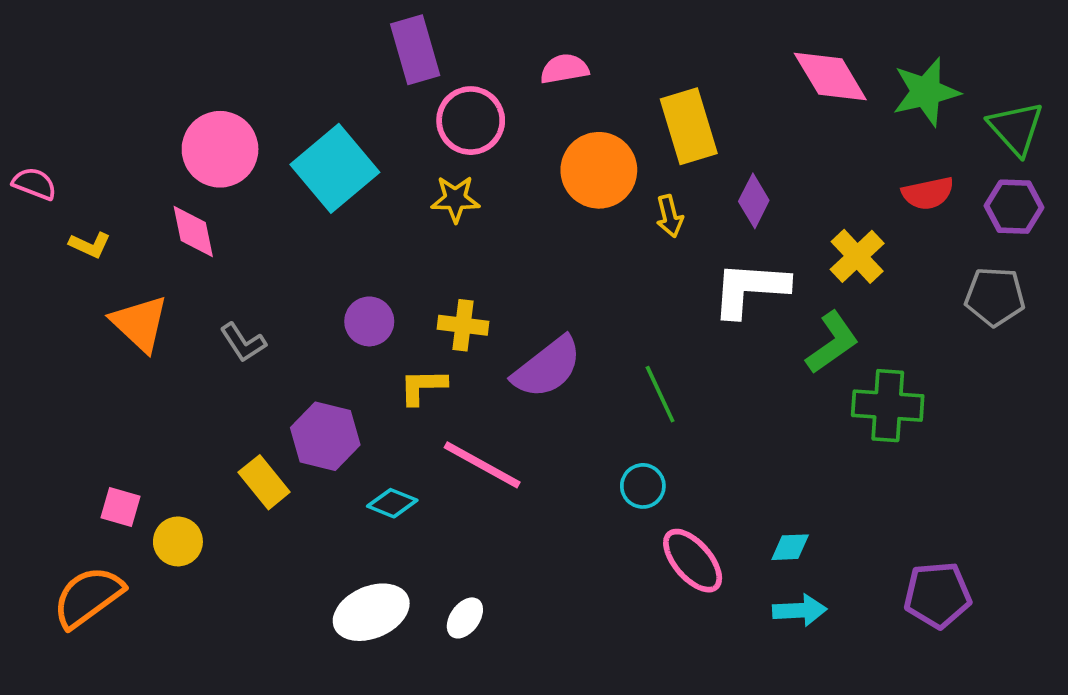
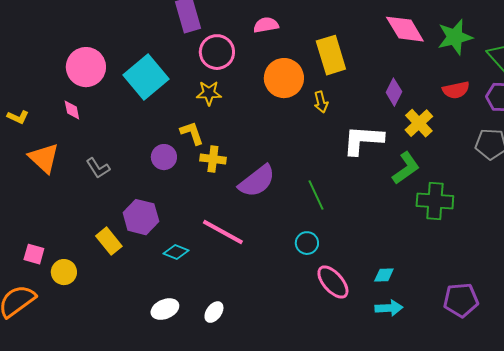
purple diamond: (754, 201) -> (394, 92), moved
pink diamond: (193, 232) -> (72, 110), size x0.7
yellow L-shape: (423, 386) -> (192, 133), moved, turned 72
white ellipse: (371, 612) -> (165, 309), size x0.7

